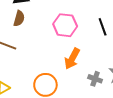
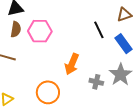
pink hexagon: (65, 25) -> (40, 31), moved

